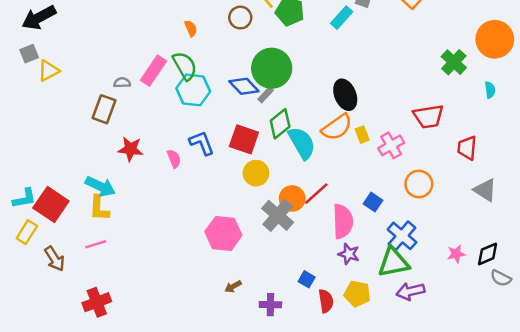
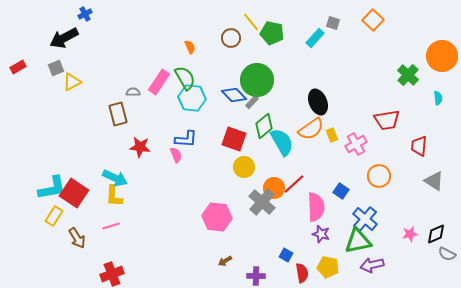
brown rectangle: (104, 109) -> (118, 114), turned -35
blue L-shape: (202, 143) -> (186, 139), moved, turned 115
cyan L-shape: (24, 198) -> (52, 188), size x1.4

